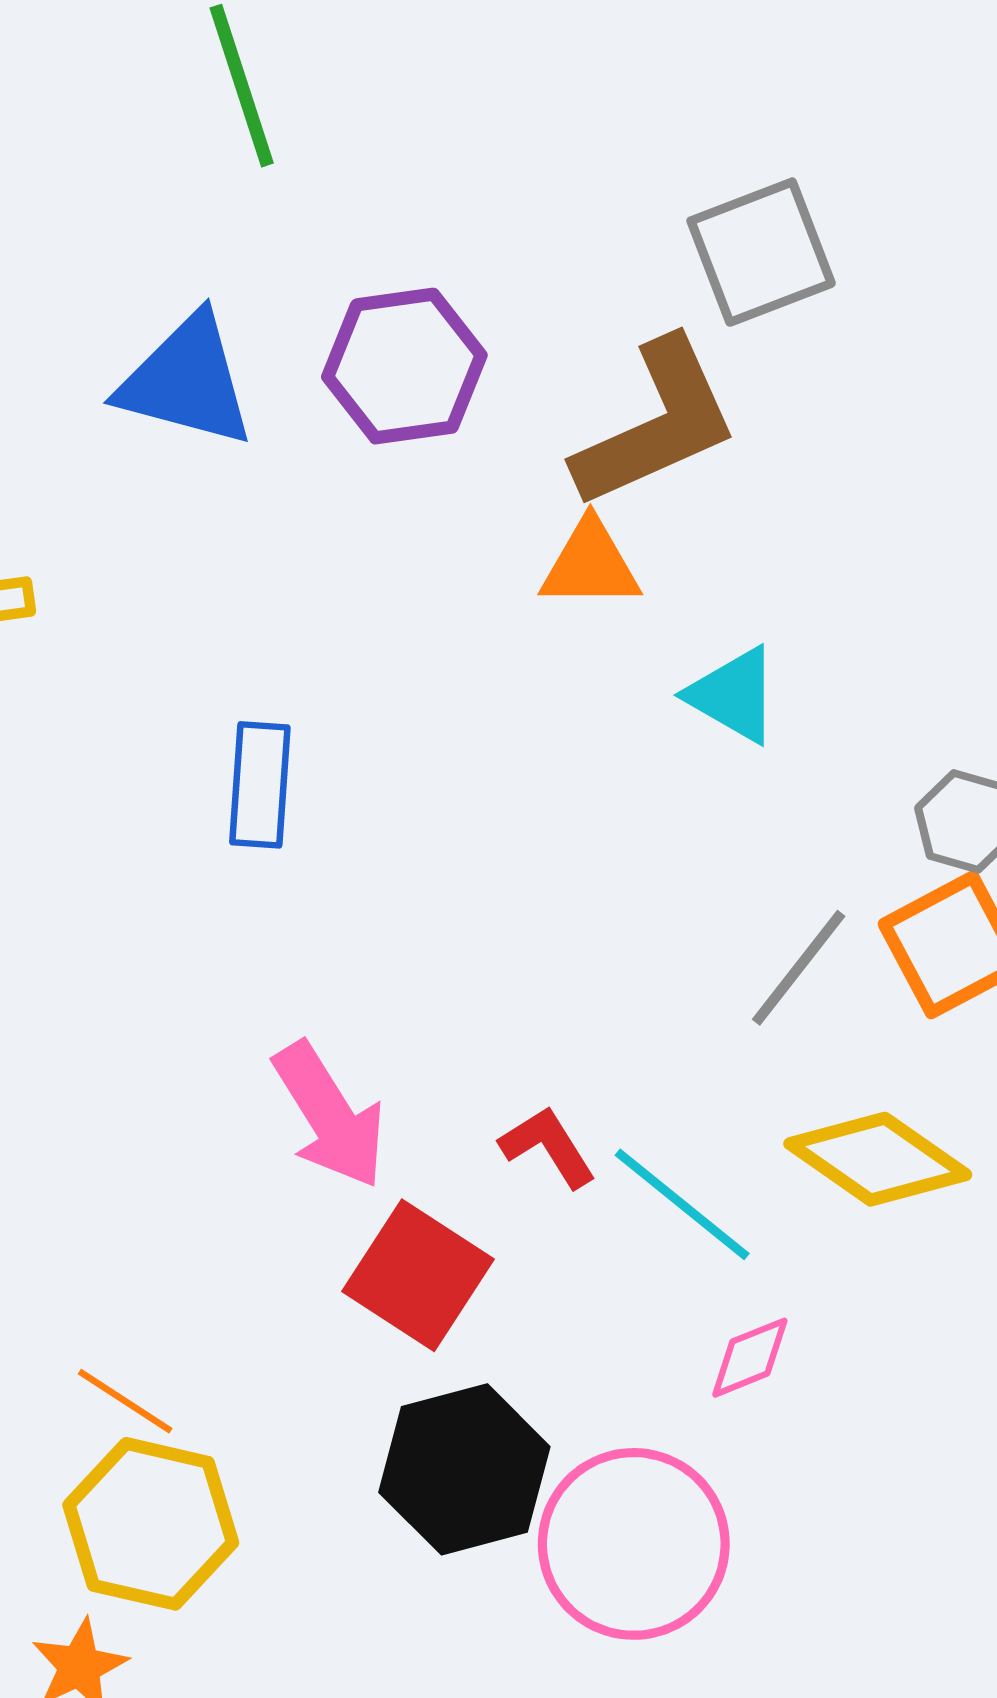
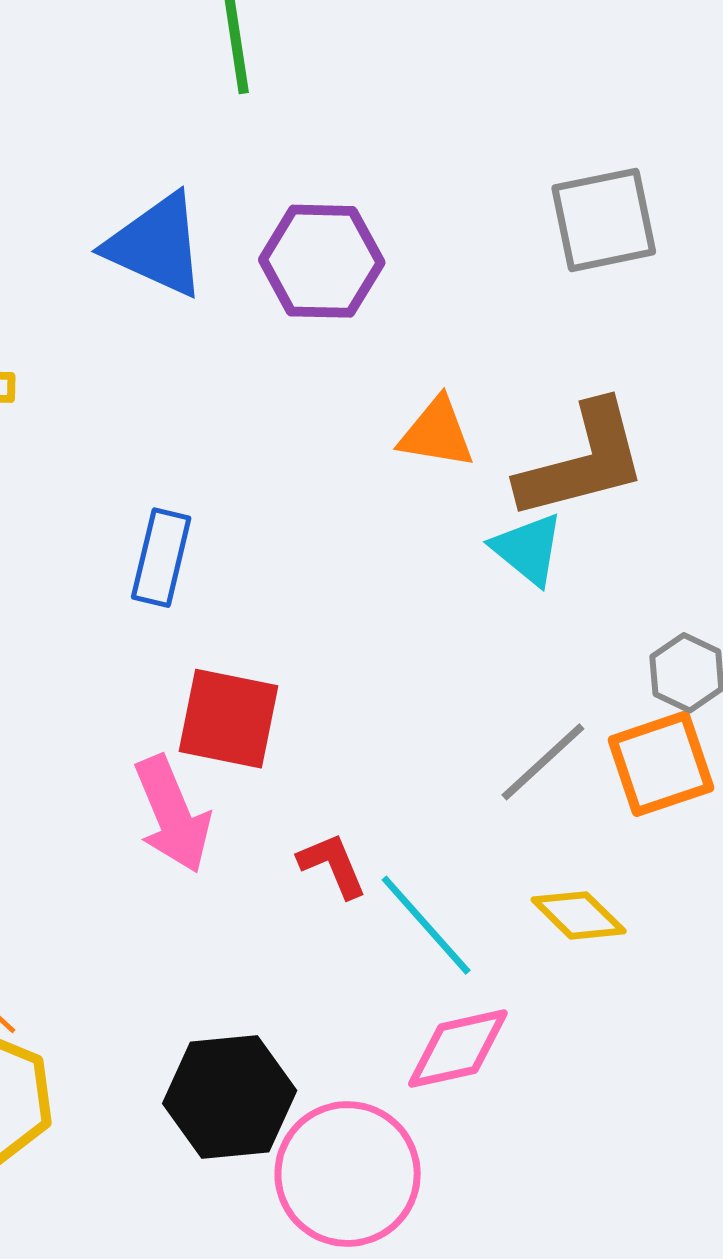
brown L-shape: (656, 424) -> (583, 461), moved
yellow diamond: (878, 1159) -> (579, 915), size x0.7
red square: (418, 1275) -> (229, 719), moved, turned -31
pink diamond: (750, 1358) -> (458, 1049), size x1.5

